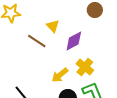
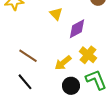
brown line: (37, 41) -> (28, 56), moved

